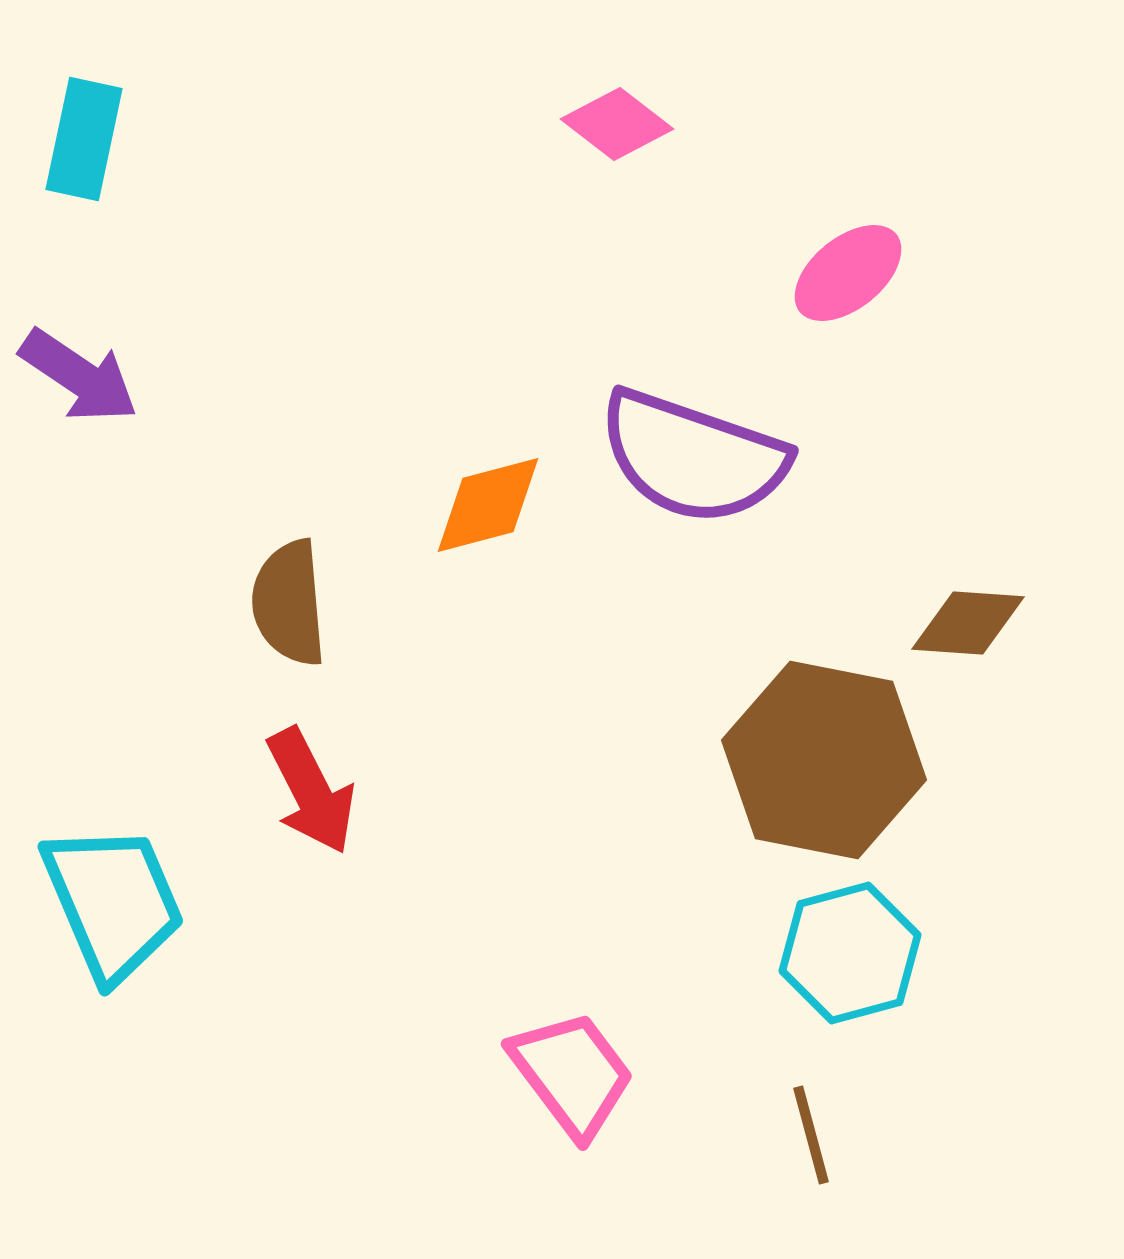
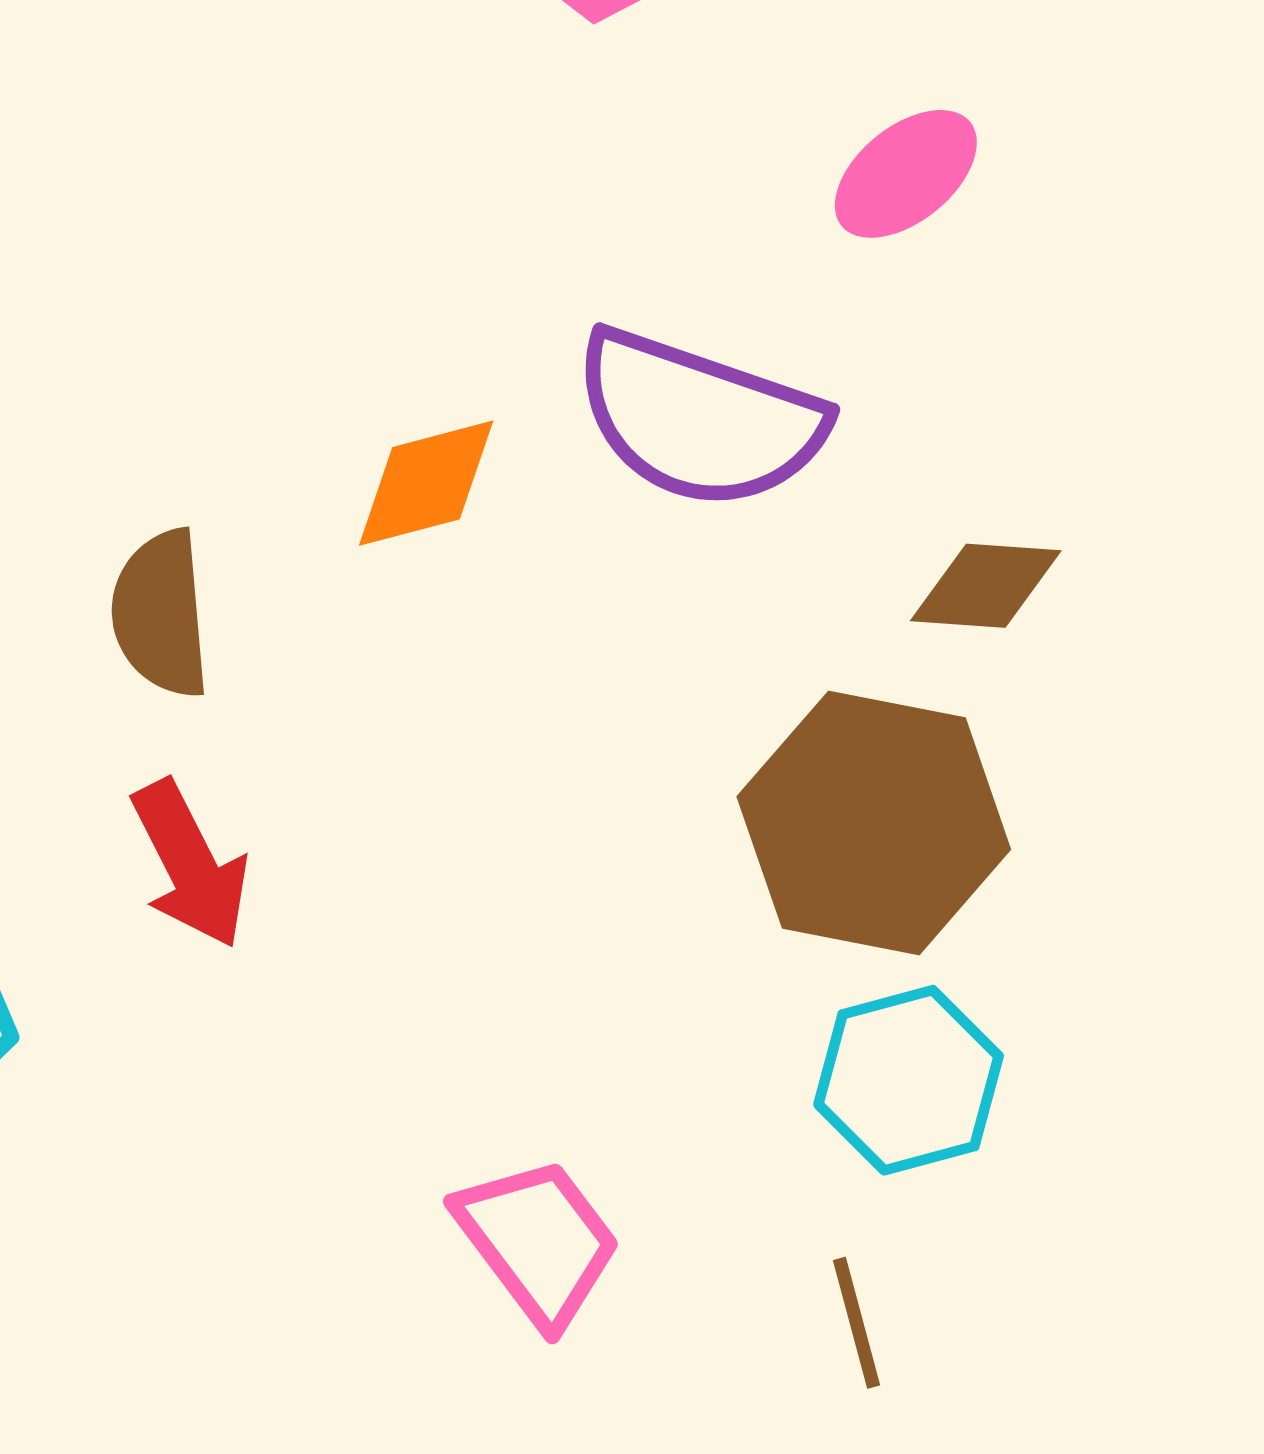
brown diamond: (968, 623) -> (986, 586), moved

